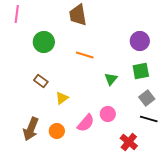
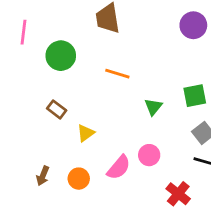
pink line: (17, 14) -> (23, 32), moved
purple circle: (140, 41) -> (193, 25), moved
brown arrow: (31, 129) -> (43, 176), size x0.6

